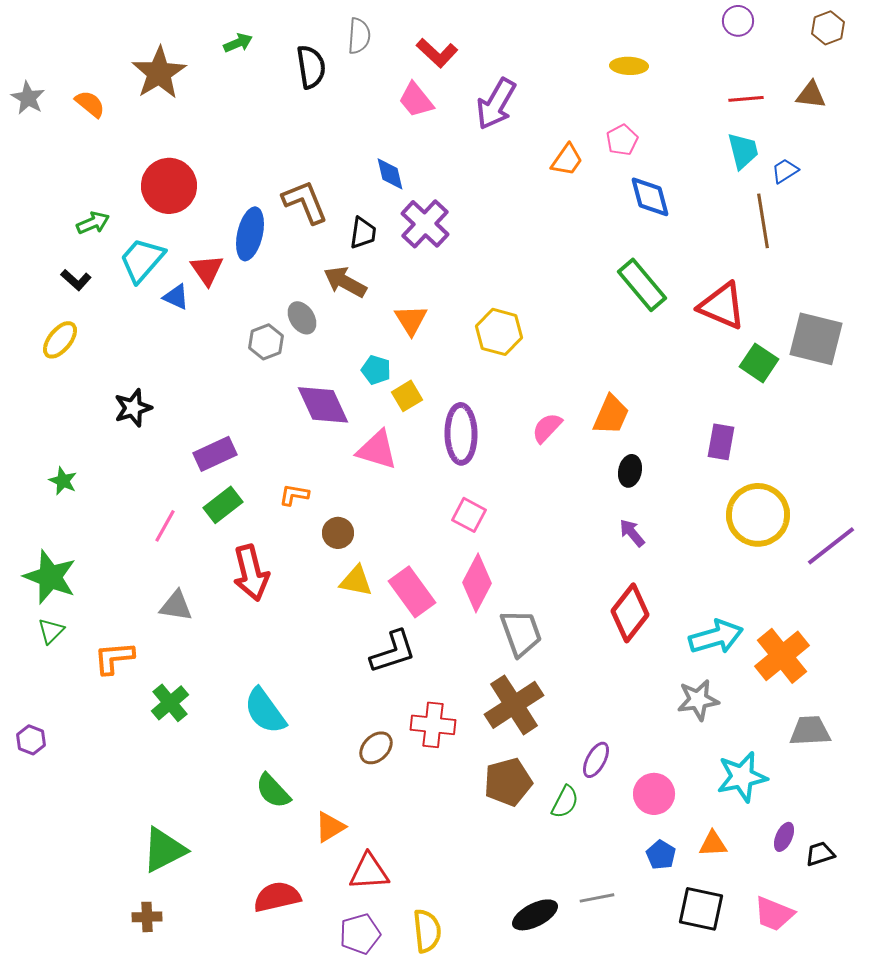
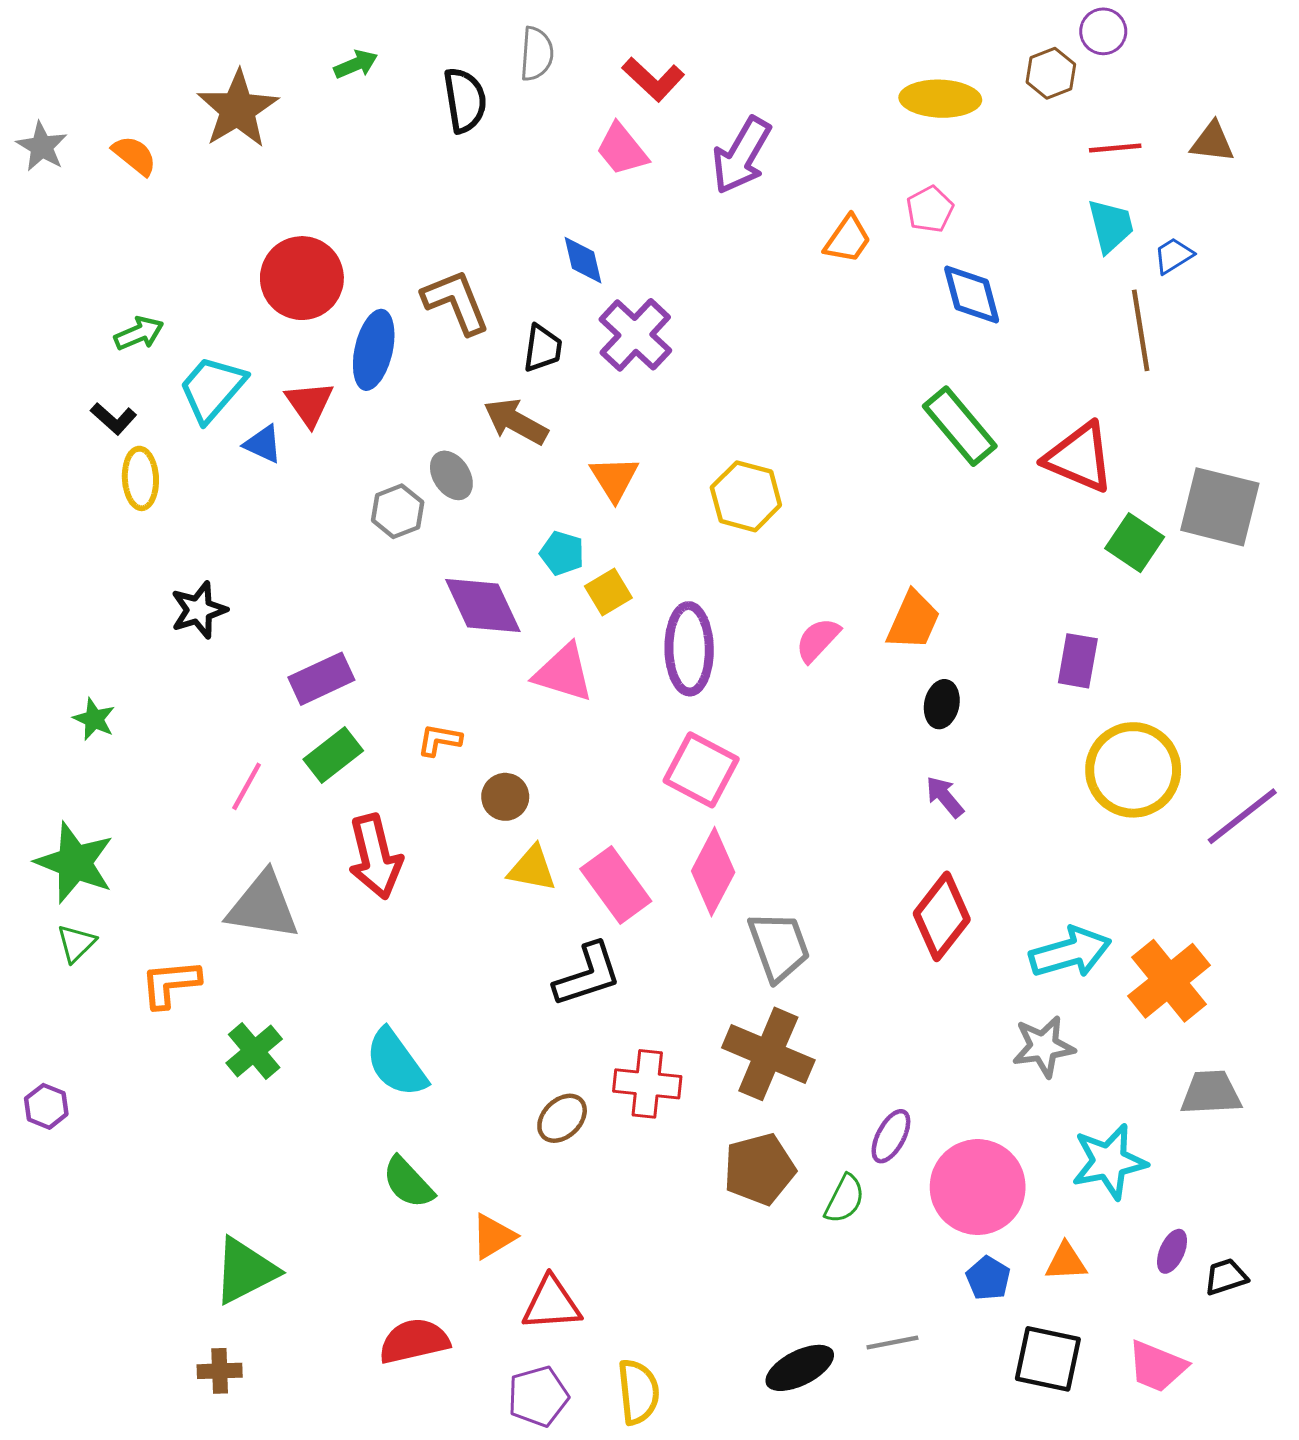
brown hexagon: (828, 28) -> (1051, 73), moved
yellow ellipse: (629, 66) -> (940, 99), size x1.4
red circle: (169, 186) -> (302, 278), moved
yellow ellipse: (60, 340) -> (140, 478), moved, turned -42
pink square: (469, 515) -> (701, 770), size x1.4
gray triangle: (176, 606) -> (263, 906), size x1.5
brown cross: (514, 705) -> (768, 1054), turned -34
pink circle: (654, 794) -> (978, 1187), size x1.5

